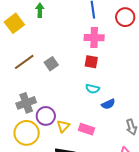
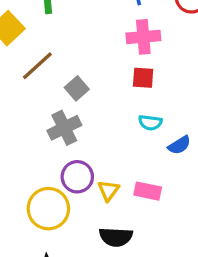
brown line: (24, 62) -> (37, 66), moved
gray cross: (26, 103) -> (64, 128), moved

